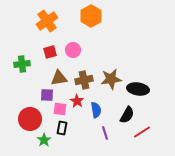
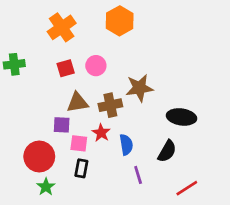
green cross: (22, 64) -> (14, 64), moved
brown star: (111, 79) -> (139, 88), moved
red line: (142, 132) -> (187, 188), moved
green star: (44, 140) -> (46, 187), moved

